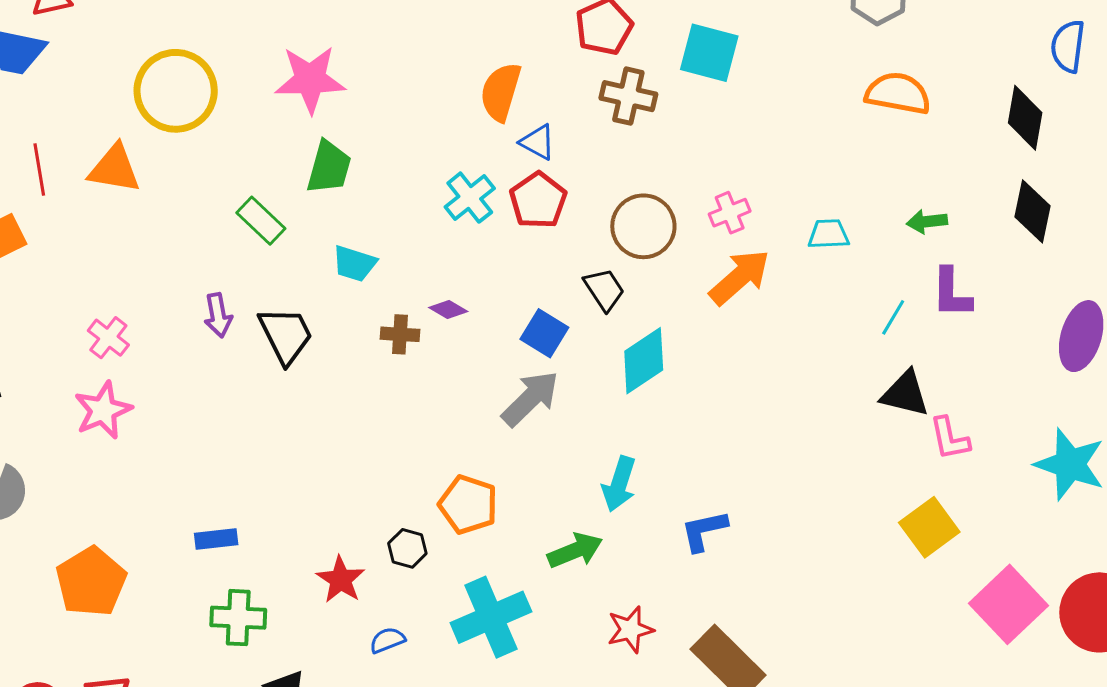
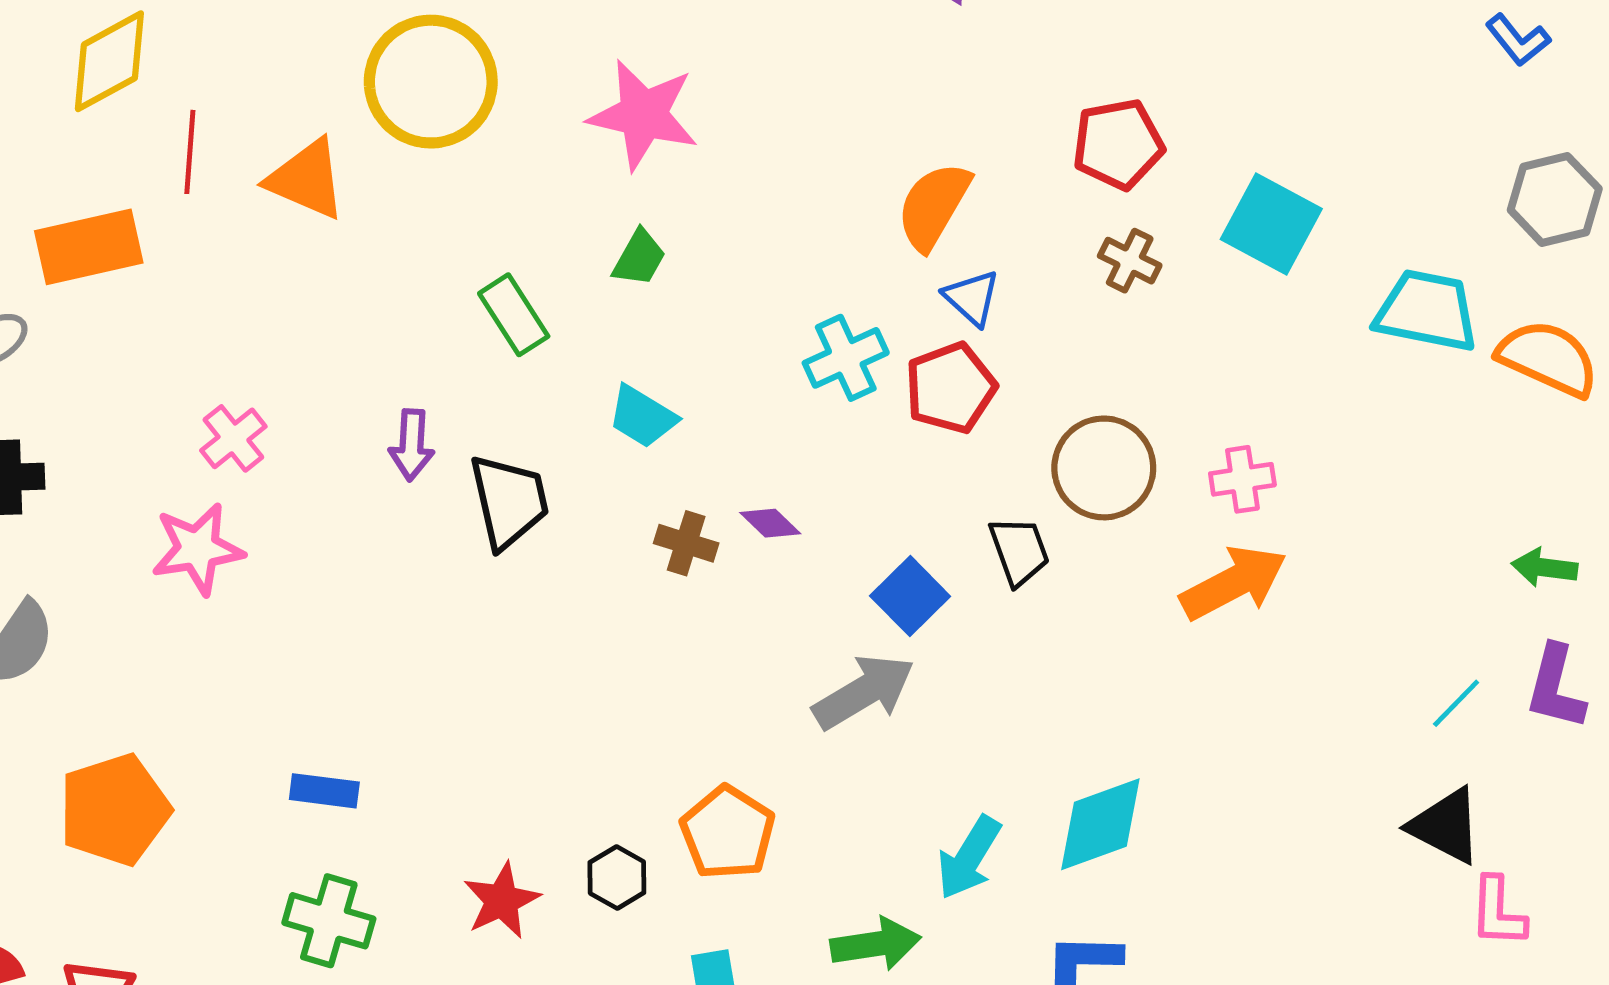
brown cross: (628, 96) -> (1130, 261), size x0.7
green trapezoid: (329, 167) -> (639, 258), size x0.7
cyan trapezoid: (829, 234) -> (1427, 311), moved, size x1.6
cyan diamond: (644, 361) -> (1100, 824), moved

